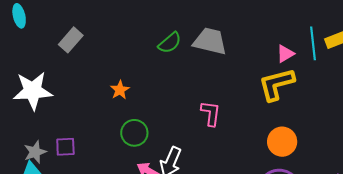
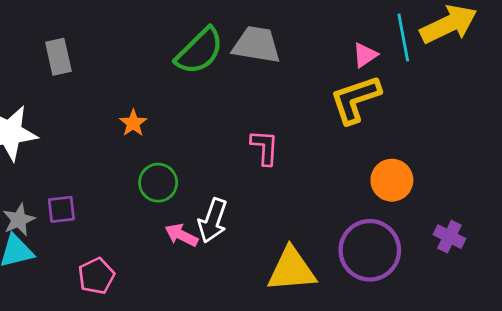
gray rectangle: (71, 40) -> (58, 57), turned -50
green semicircle: (170, 43) -> (199, 51), size x1.5
orange circle: (282, 142) -> (392, 180), moved

